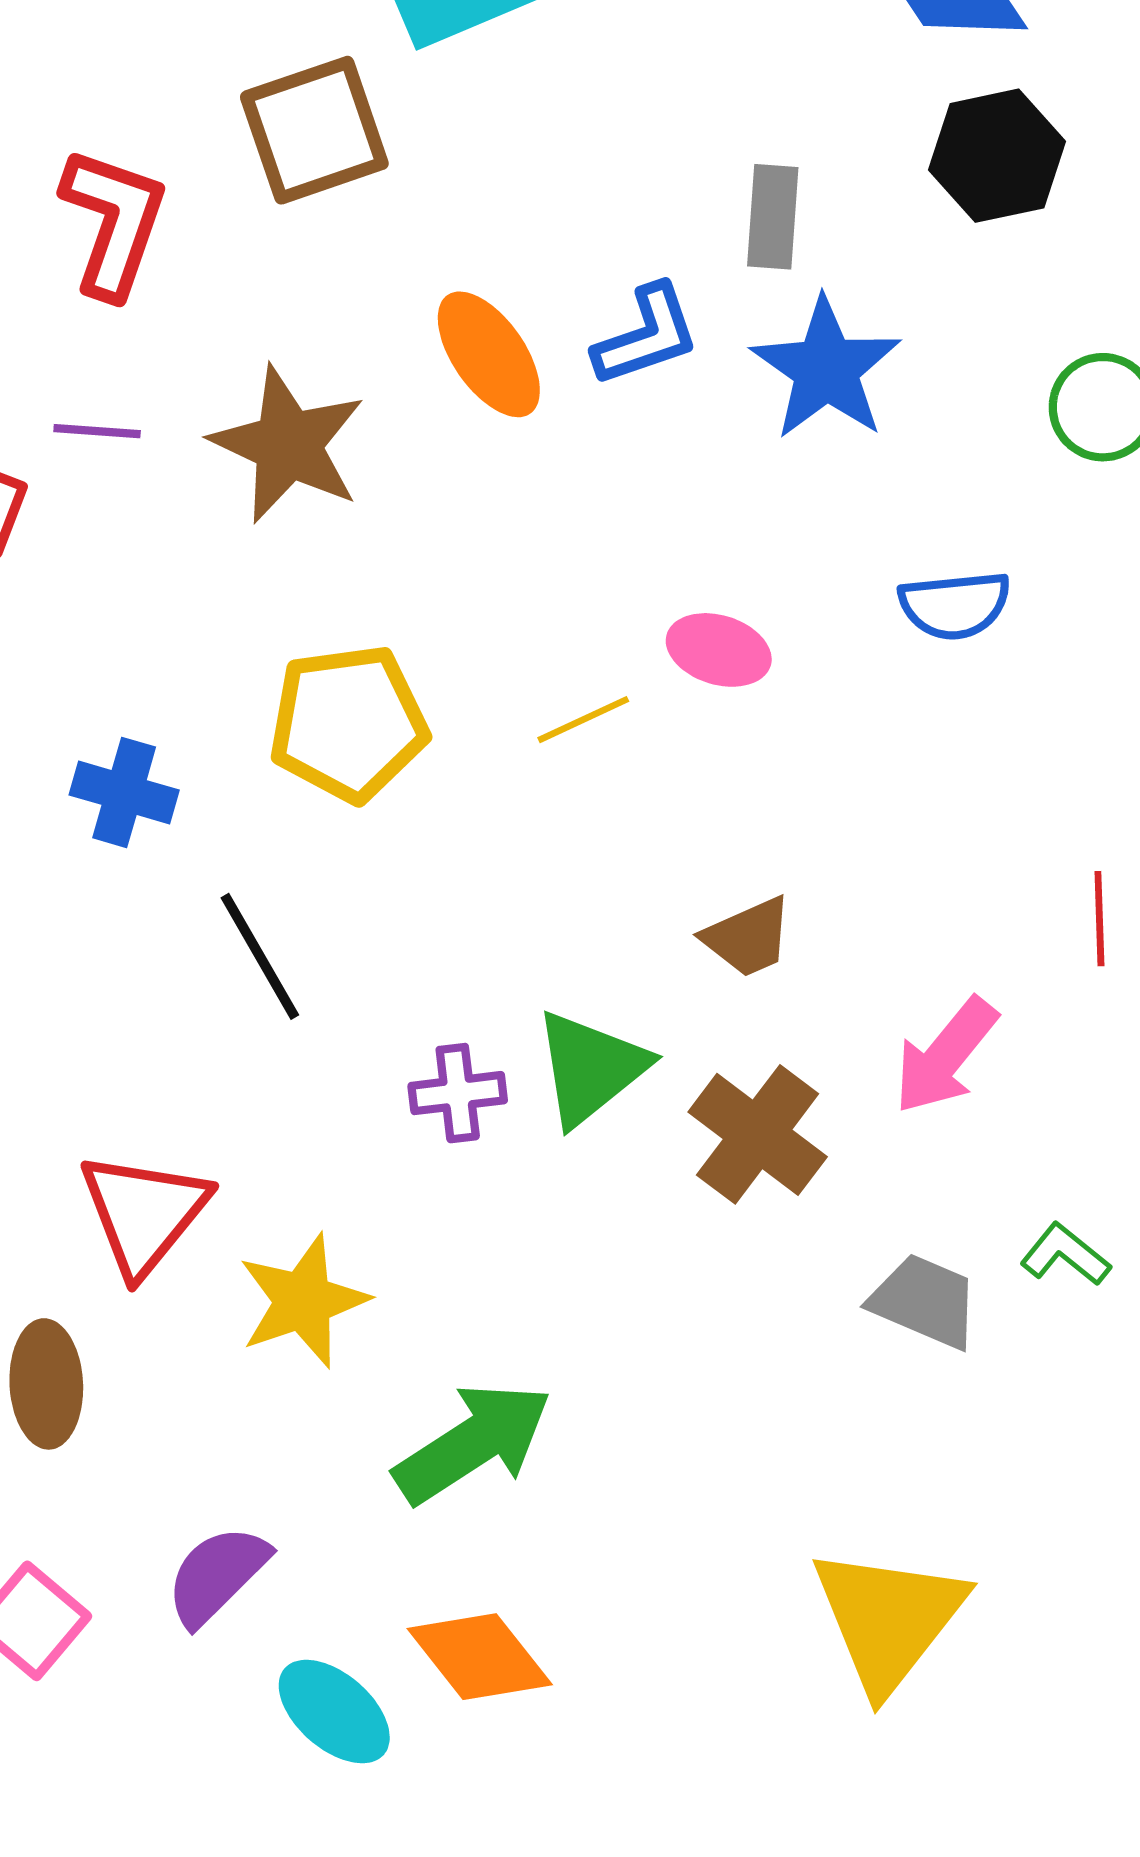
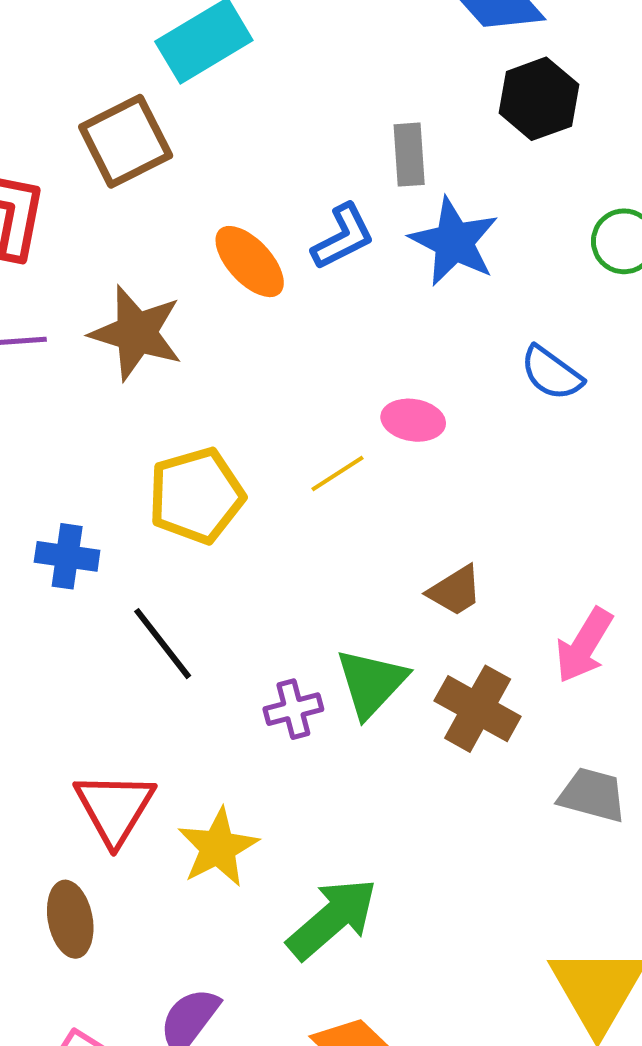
blue semicircle: (955, 605) -> (552, 373), turned 50

